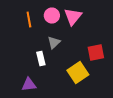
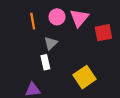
gray triangle: (54, 42) -> (51, 43), moved
red square: (96, 52) -> (103, 33), moved

